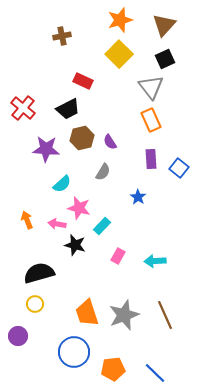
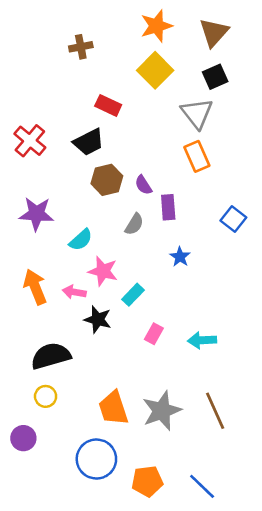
purple star: (46, 149) -> (36, 214), moved
purple rectangle: (151, 159) -> (168, 207), moved
orange arrow: (27, 220) -> (35, 287), size x1.5

